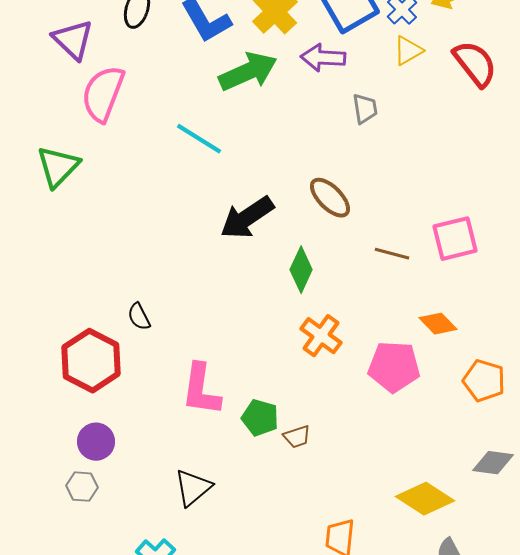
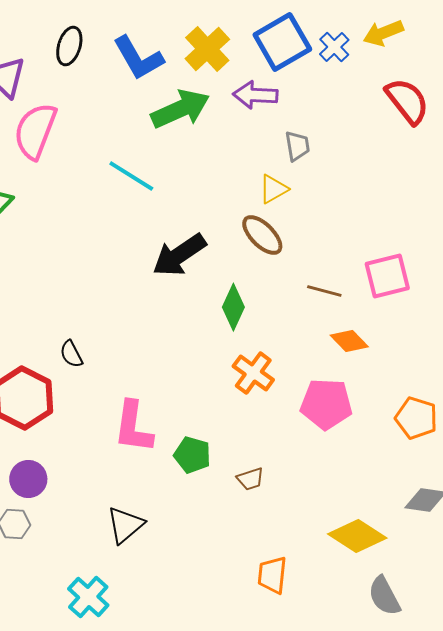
yellow triangle: (408, 51) -> (273, 189), moved
orange diamond: (438, 324) -> (349, 341), moved
brown trapezoid: (297, 437) -> (250, 479), moved

